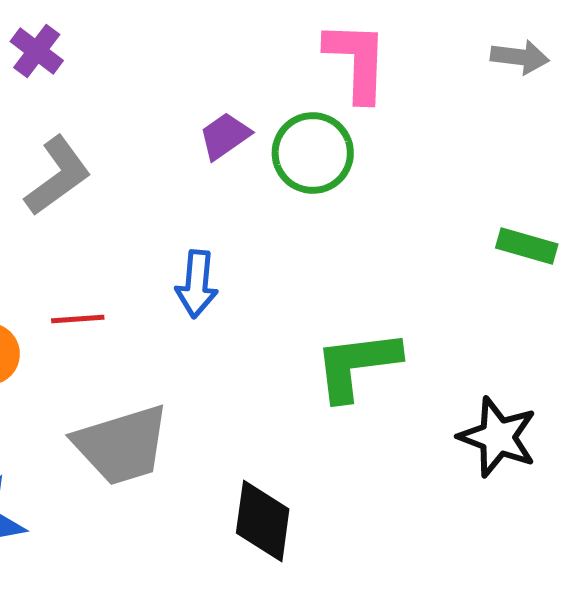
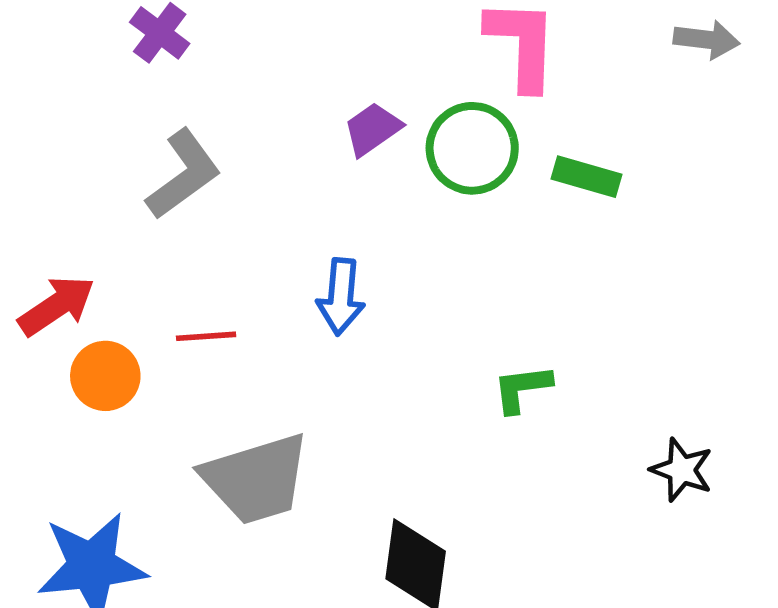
green rectangle: (527, 246) -> (587, 177), moved
green L-shape: (357, 365) -> (522, 388), size x0.6
black star: (498, 437) -> (682, 470), size x0.7

